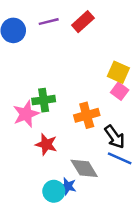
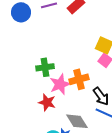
pink star: (26, 114) -> (60, 84), moved

